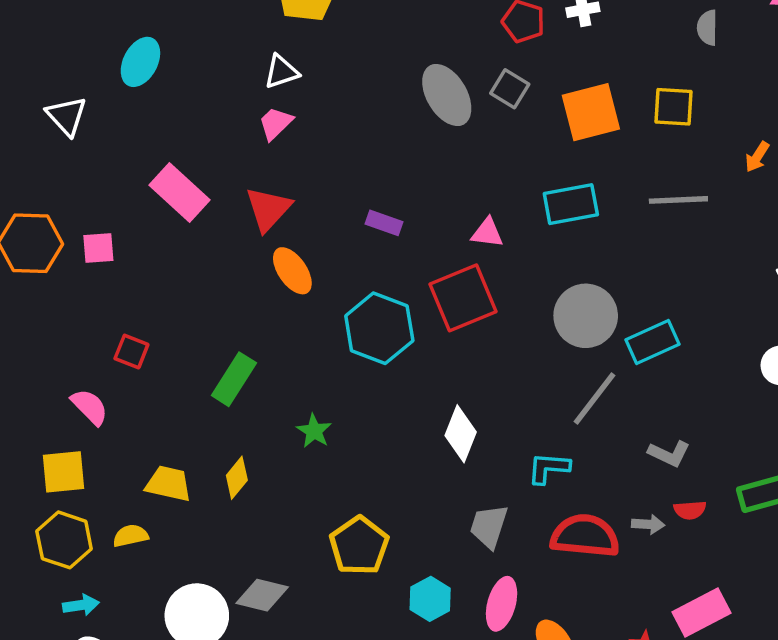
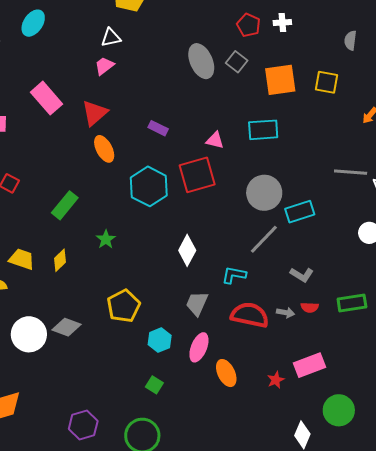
gray line: (678, 200) -> (351, 172), moved

